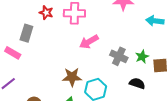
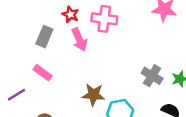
pink arrow: (89, 42) -> (79, 40), moved, turned -90
pink rectangle: (13, 53) -> (43, 73), moved

